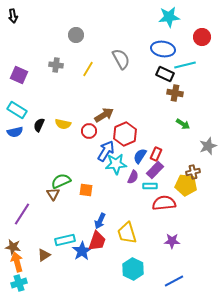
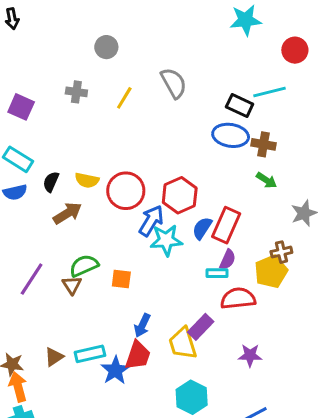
blue ellipse: (163, 49) -> (231, 135), moved
brown cross: (175, 93) -> (263, 144), moved
brown arrow: (104, 115) -> (67, 213), moved
red circle: (89, 131) -> (126, 191), size x1.6
red rectangle: (156, 154) -> (226, 225), size x1.6
purple rectangle: (155, 170) -> (201, 327), moved
purple semicircle: (133, 177) -> (228, 260), moved
yellow pentagon: (186, 185) -> (271, 272), turned -30
purple line: (22, 214) -> (32, 279), moved
brown triangle: (44, 255) -> (54, 357), moved

